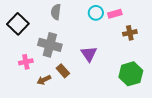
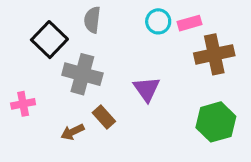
black square: (18, 24) -> (49, 40), moved
brown cross: (130, 33) -> (214, 54), size x1.6
pink cross: (26, 62) -> (23, 104), moved

